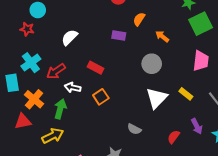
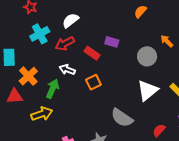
purple rectangle: (119, 35) -> (112, 42), moved
orange arrow: (162, 36) -> (167, 41), moved
cyan cross: (31, 63) -> (40, 34), moved
red arrow: (56, 71) -> (65, 44), moved
gray semicircle: (134, 129) -> (122, 118), size x1.6

